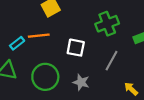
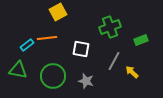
yellow arrow: (131, 89) -> (132, 72), moved

